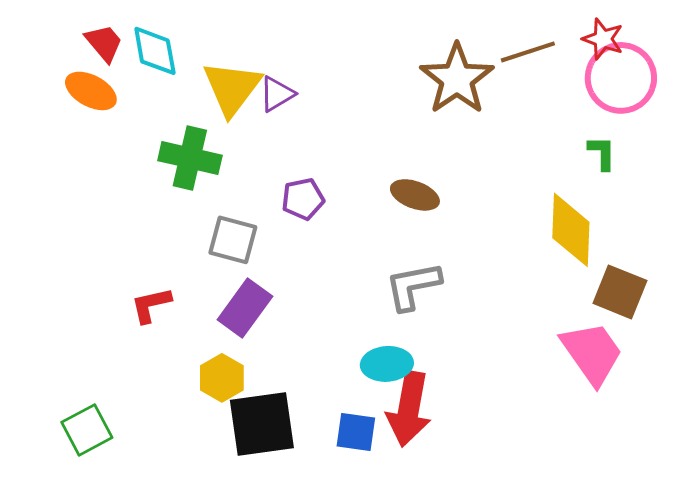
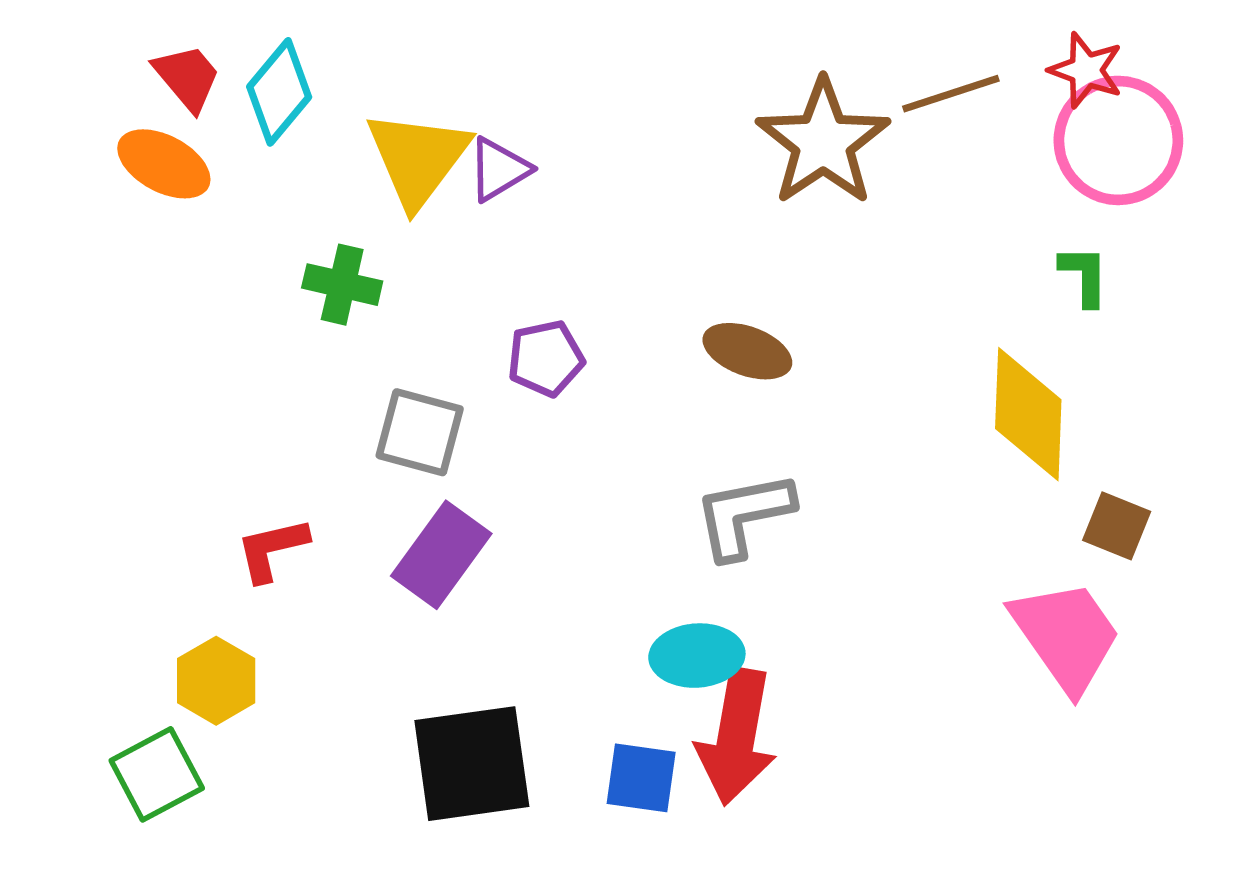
cyan diamond: (155, 51) -> (279, 92), turned 50
green cross: (190, 158) -> (342, 285), size x0.7
brown square: (620, 292) -> (1117, 526), size x0.7
yellow hexagon: (222, 378) -> (216, 681), moved

